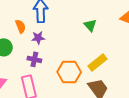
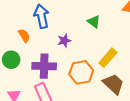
purple star: (38, 38) -> (64, 41), moved
purple cross: (34, 59) -> (44, 66), size x1.6

